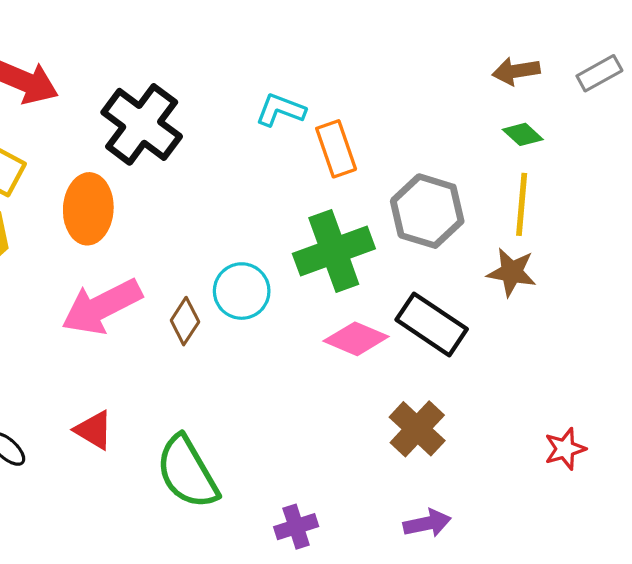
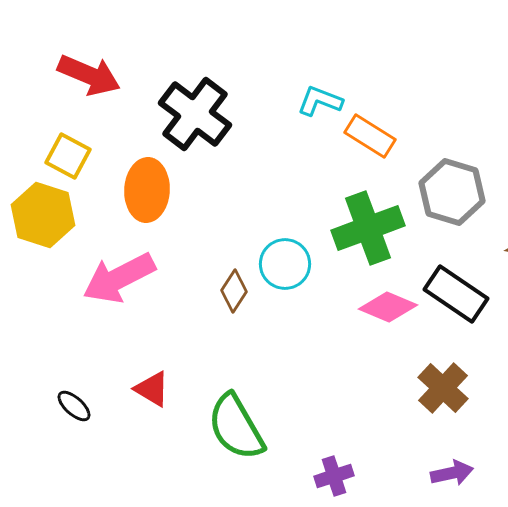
orange rectangle: (336, 149) -> (370, 136), turned -39
pink arrow: (102, 307) -> (119, 278), moved

